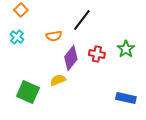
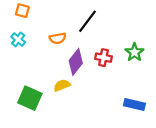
orange square: (21, 10) -> (22, 11), turned -32

